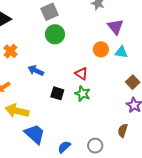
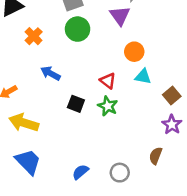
purple triangle: (115, 27) -> (120, 16), moved
orange cross: (11, 51) -> (34, 36), moved
cyan triangle: (121, 52) -> (143, 77), moved
blue trapezoid: (35, 134) -> (28, 162), moved

